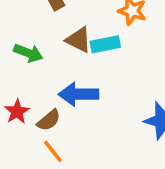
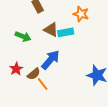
blue arrow: (79, 94) -> (50, 60), turned 130
orange line: (53, 151) -> (43, 84), moved

